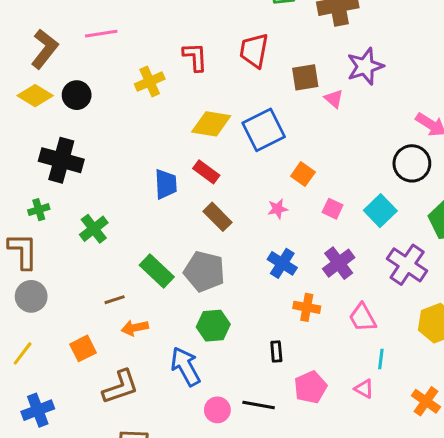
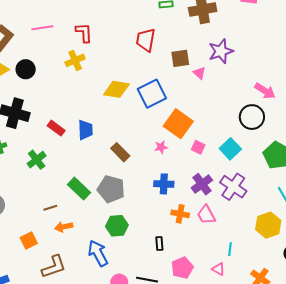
red L-shape: (195, 57) -> (84, 33), moved
red rectangle: (206, 172) -> (56, 128), moved
orange square: (303, 174) -> (178, 124), size x1.8
blue cross: (282, 263) -> (164, 184), turned -30
purple cross: (407, 265) -> (233, 187), moved
pink trapezoid: (363, 318) -> (206, 215), moved

